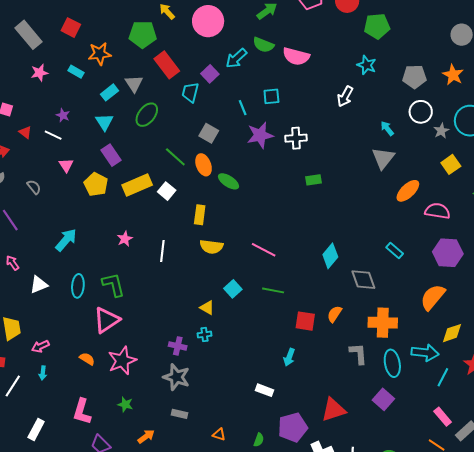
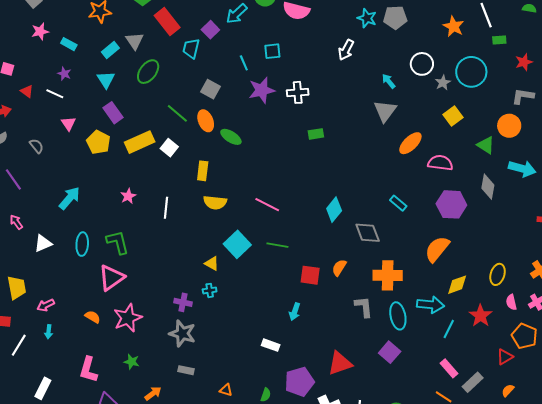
cyan rectangle: (76, 72) -> (69, 44), moved
gray pentagon: (414, 77) -> (395, 17), moved
cyan square: (233, 289) -> (237, 244), size x1.5

